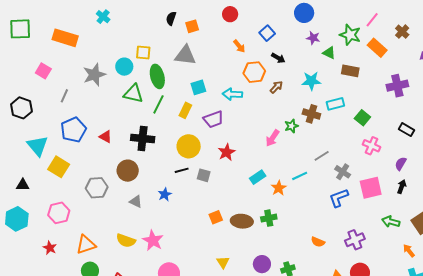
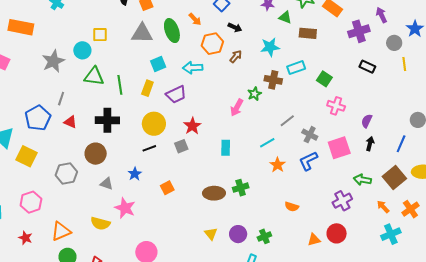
green ellipse: (157, 76) -> (172, 31), moved
purple cross: (397, 86) -> (359, 31), moved
gray line: (64, 96) -> (61, 99), moved
green line: (158, 104) -> (120, 85), turned -30
black rectangle: (406, 130) -> (367, 67), moved
gray square: (204, 175) -> (181, 146), moved, turned -32
cyan rectangle: (258, 177) -> (226, 148), turned -49
orange star: (279, 188) -> (278, 165), moved
orange square: (216, 217) -> (167, 188), moved
pink star: (153, 240) -> (125, 208), moved
purple cross: (355, 240) -> (342, 201), moved
yellow triangle: (223, 262) -> (211, 234), moved

